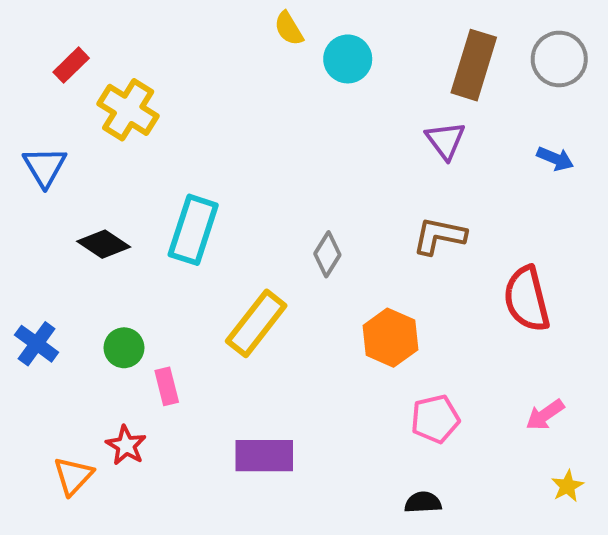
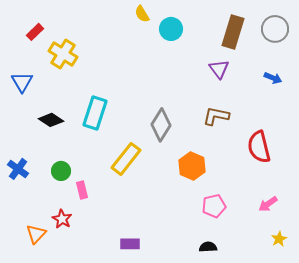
gray diamond: (327, 254) -> (161, 125), size x1.5
purple rectangle: (264, 456) -> (130, 244), moved, size x0.7

